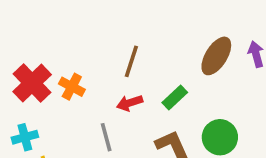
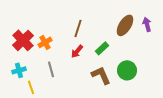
orange cross: (72, 87) -> (45, 42), turned 32
red arrow: (130, 103) -> (77, 51), turned -32
gray line: (106, 137) -> (51, 69), moved

